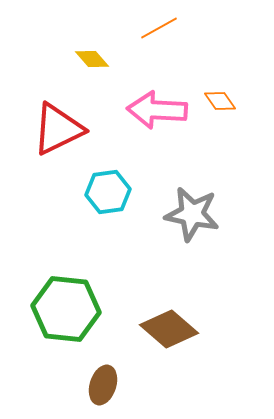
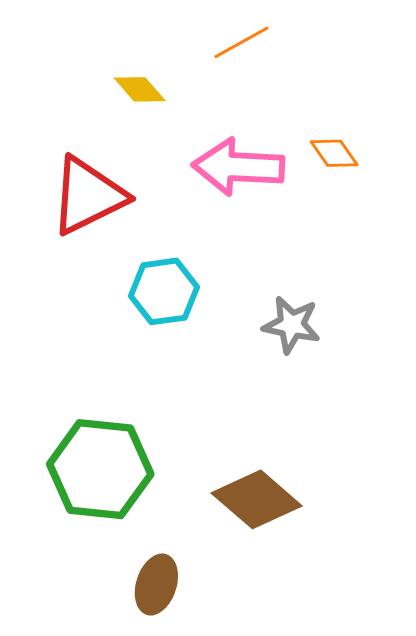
gray star: (192, 214) -> (292, 325), size x0.7

